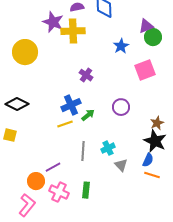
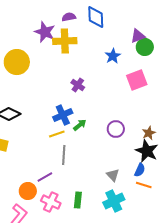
purple circle: (121, 107) -> (116, 129), moved
cyan cross: (108, 148) -> (114, 201), moved, size x1.5
gray line: (83, 151) -> (64, 155), moved

